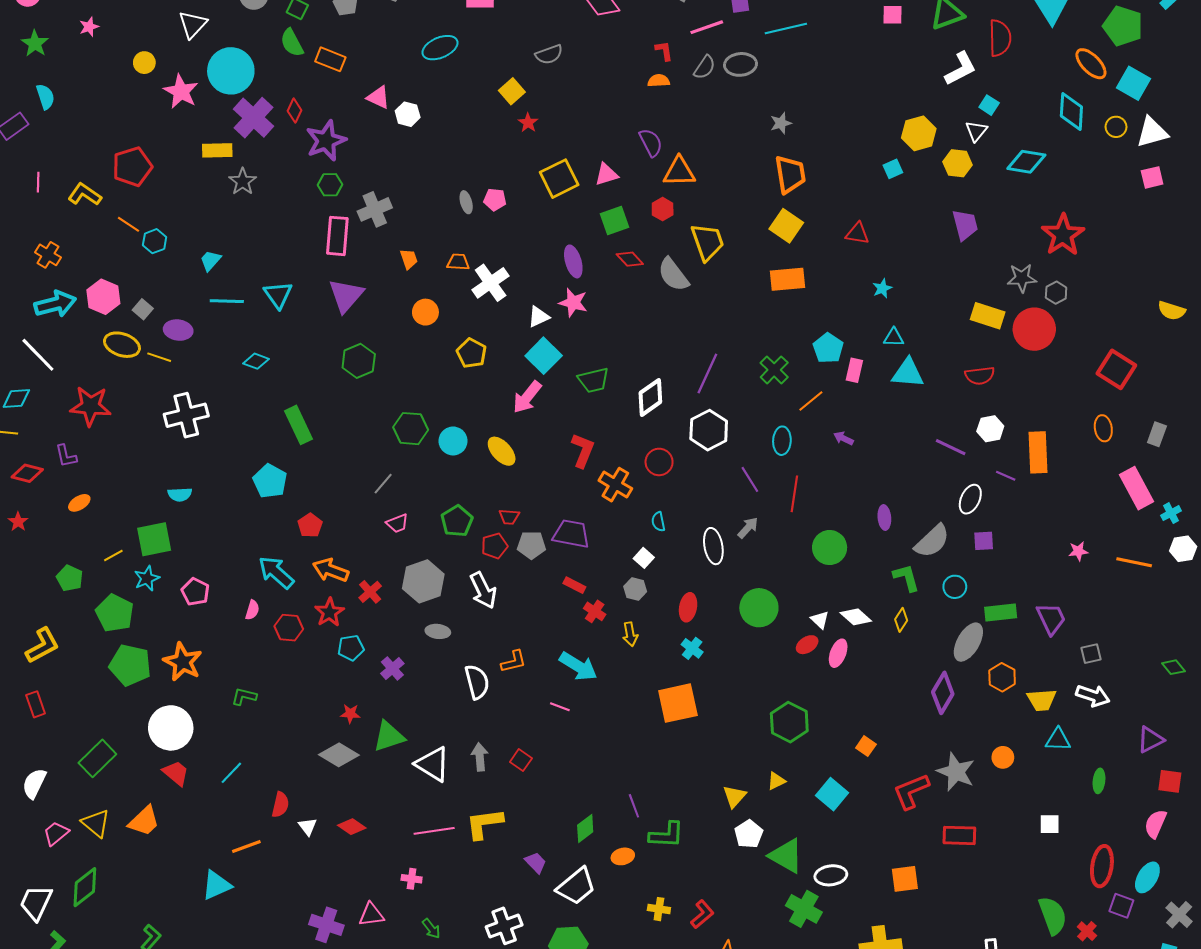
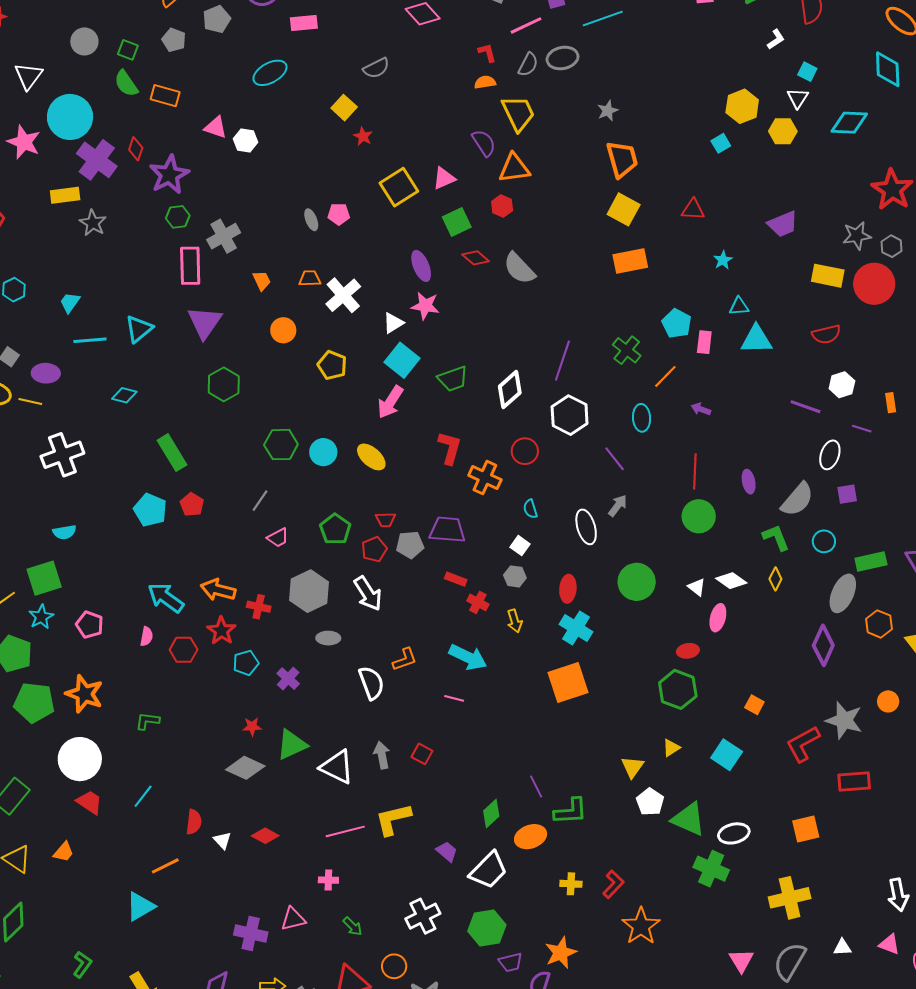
white L-shape: (961, 69) -> (776, 39), size x0.6
purple trapezoid: (965, 225) -> (783, 224), moved, turned 88
yellow trapezoid: (708, 242) -> (518, 113), moved
cyan triangle: (278, 295) -> (139, 329), turned 32
orange rectangle: (1038, 452) -> (891, 403), size x0.5
red line: (794, 494) -> (695, 471), moved
red pentagon: (310, 525) -> (192, 504), moved
red cross: (370, 592) -> (259, 607), turned -30
red ellipse: (807, 645) -> (688, 651), moved, turned 30
cyan cross: (692, 648) -> (576, 628), size x1.5
orange trapezoid: (144, 821) -> (64, 852), size x0.7
orange ellipse: (623, 856) -> (531, 837), size x1.4

